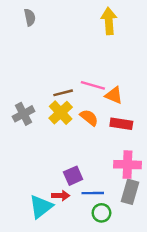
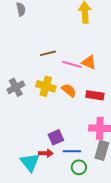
brown line: (63, 93) -> (48, 53), moved
orange triangle: (114, 95) -> (89, 62), moved
yellow cross: (61, 113) -> (46, 86), turned -30
cyan triangle: (41, 207) -> (30, 162), turned -30

